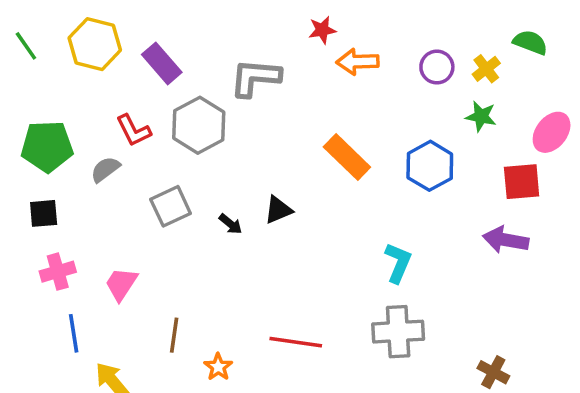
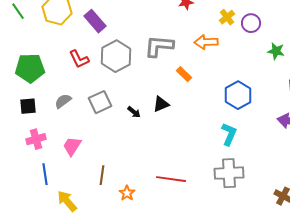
orange arrow: (358, 62) -> (206, 42), moved
yellow cross: (486, 69) -> (227, 17), moved
gray L-shape: (255, 78) -> (159, 46), moved
orange rectangle: (347, 157) -> (184, 74), moved, size x0.6
blue hexagon: (430, 166) -> (238, 95), moved
gray semicircle: (105, 169) -> (63, 101), moved

